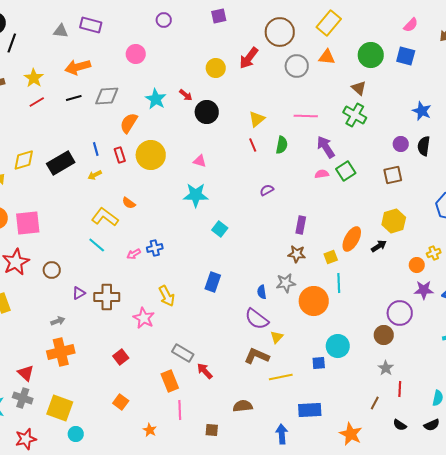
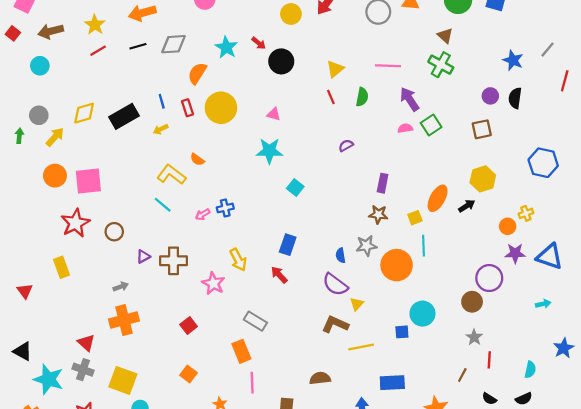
red arrow: (205, 371) -> (279, 275), moved

